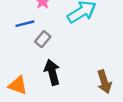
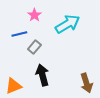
orange triangle: (18, 85) -> (13, 86), turned -42

